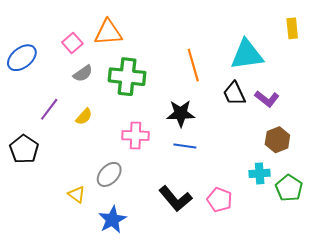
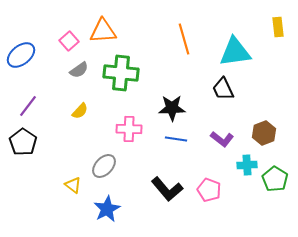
orange line: (193, 65) -> (184, 39), moved
purple L-shape: (267, 99) -> (222, 139), moved
purple line: (49, 109) -> (28, 106), moved

